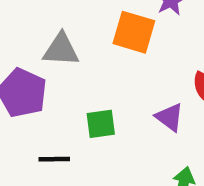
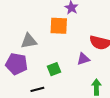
purple triangle: (170, 117) -> (83, 59), turned -40

